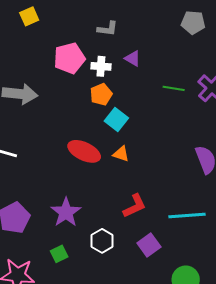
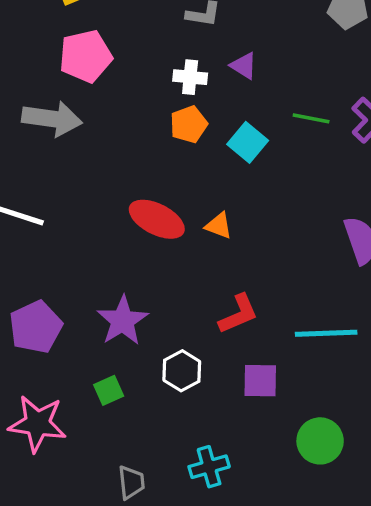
pink pentagon: (69, 58) -> (86, 56), moved
cyan square: (116, 119) -> (248, 142), moved
purple square: (149, 245) -> (260, 381), turned 35

